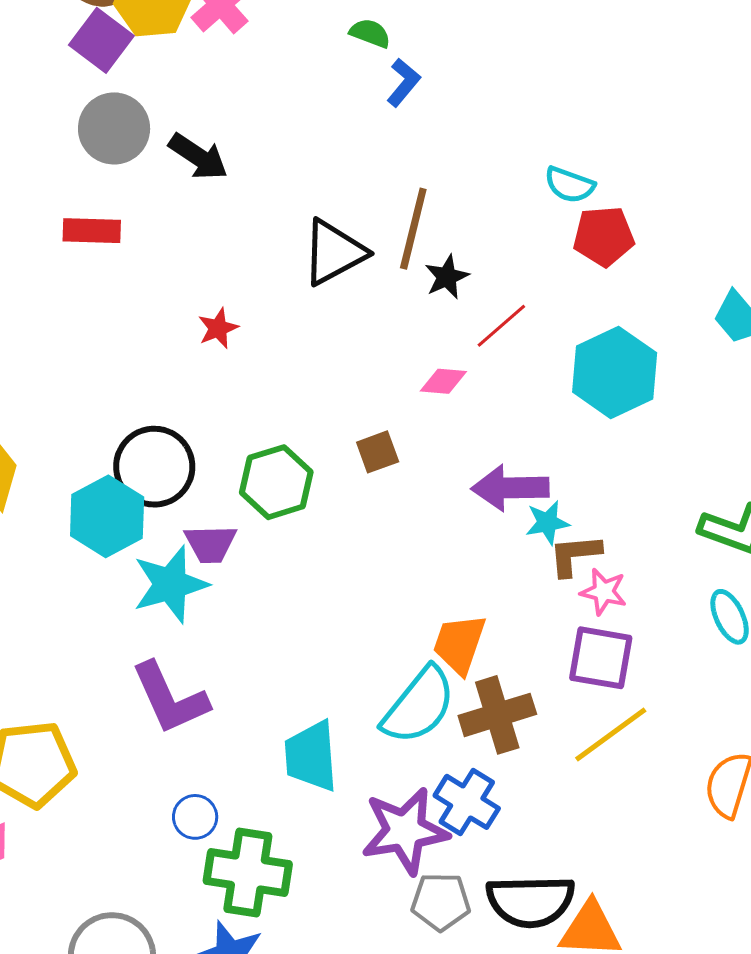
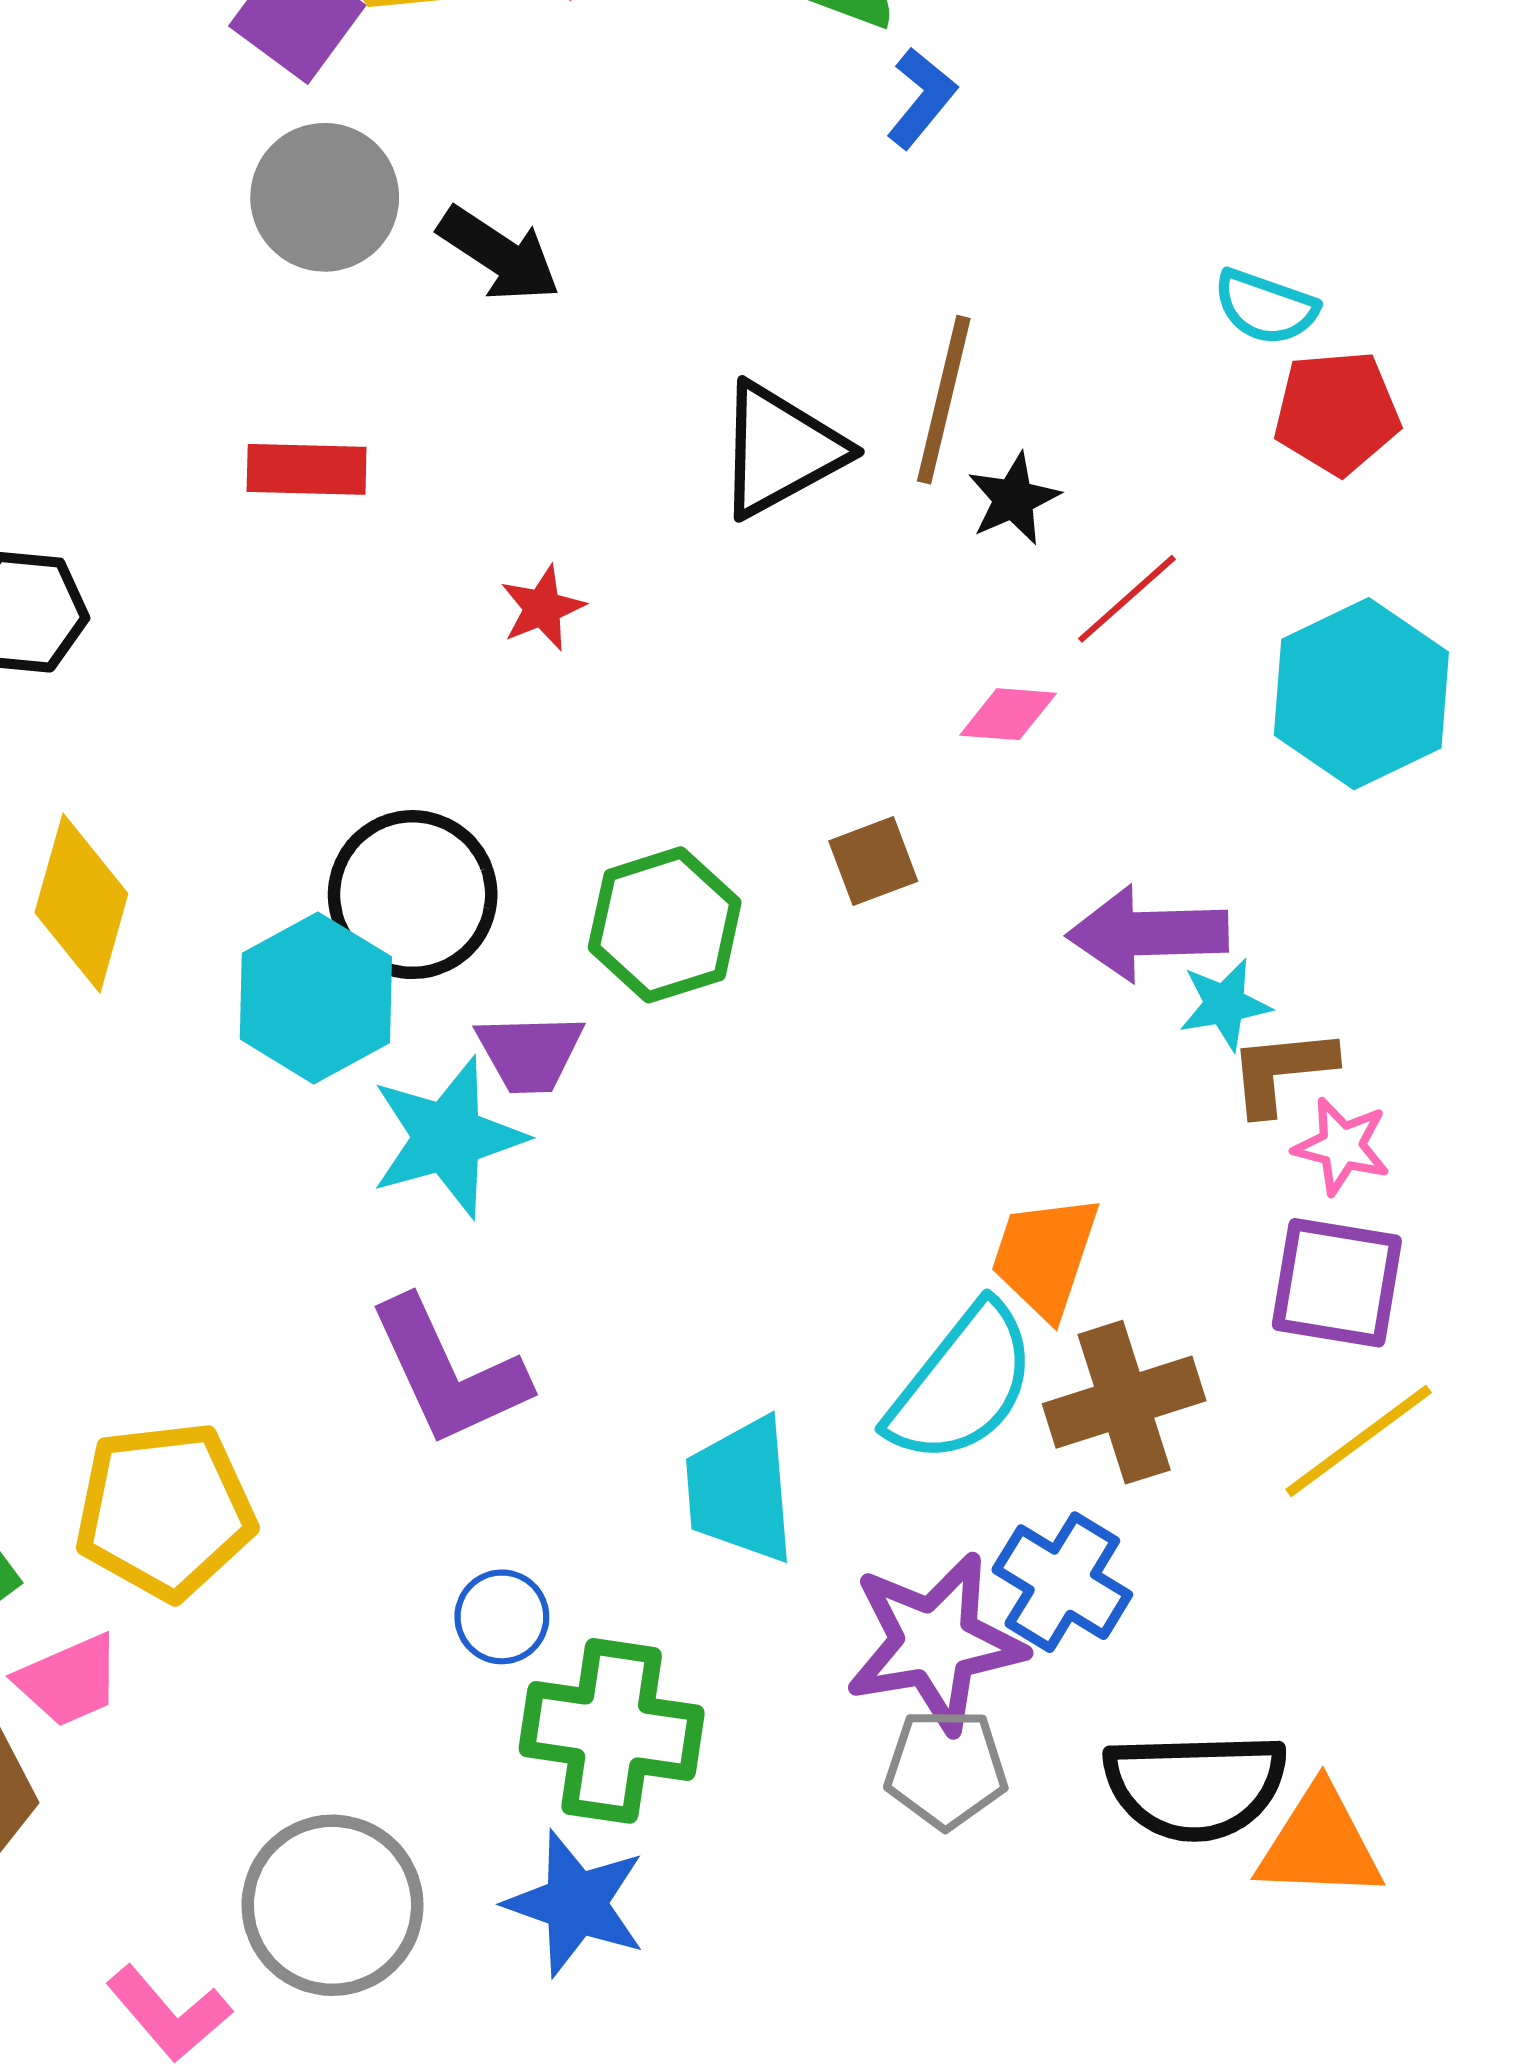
red rectangle: (92, 231) -> (307, 469), moved
gray pentagon: (441, 902) -> (946, 1768), moved

